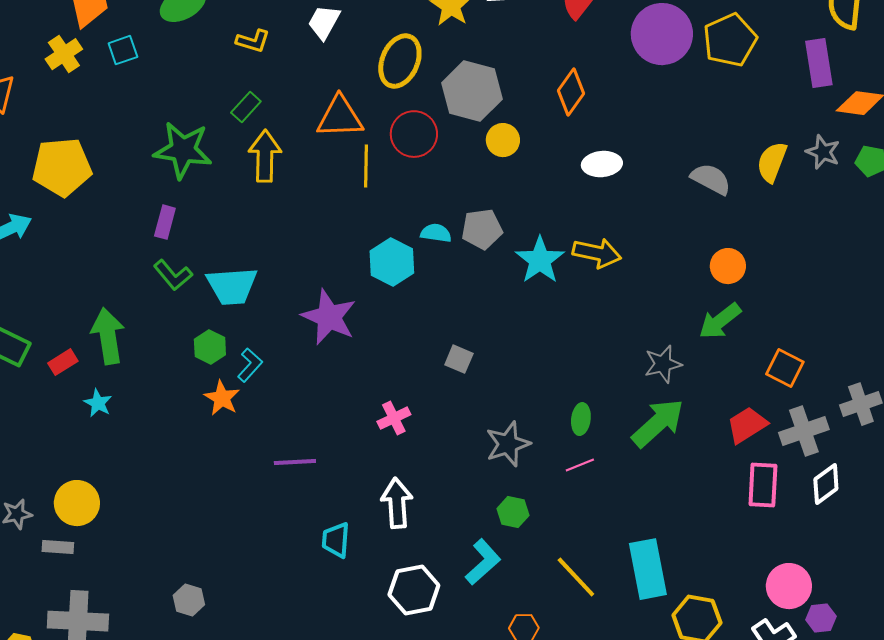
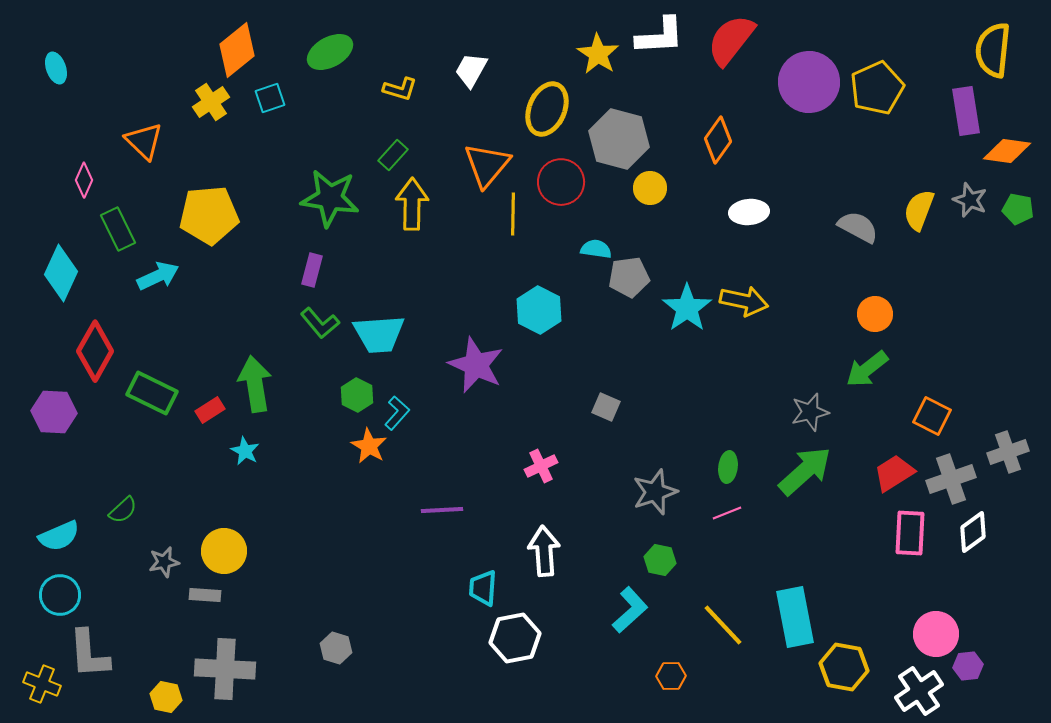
orange triangle: (340, 117) -> (487, 165), turned -48
cyan semicircle: (436, 233) -> (596, 249), moved
white hexagon: (414, 590) -> (515, 638), moved

